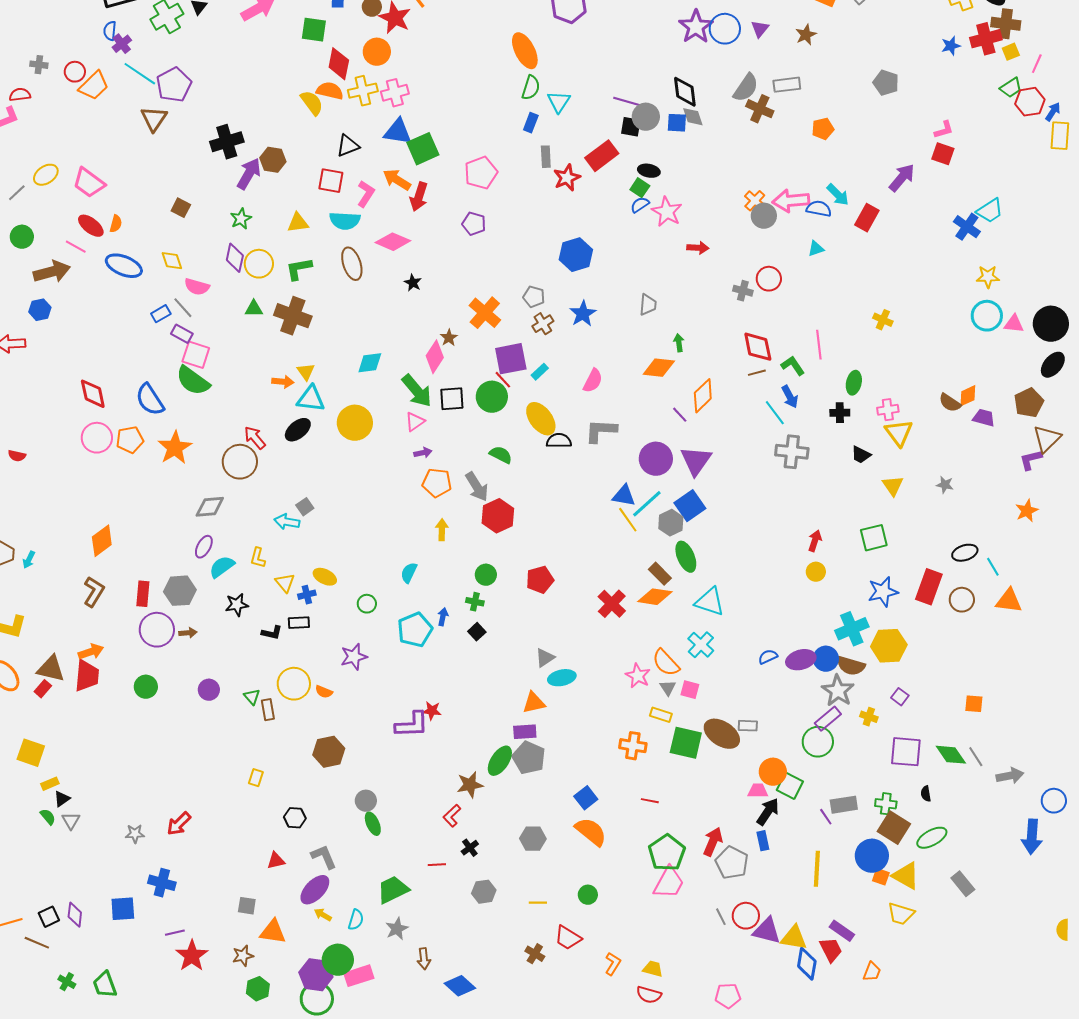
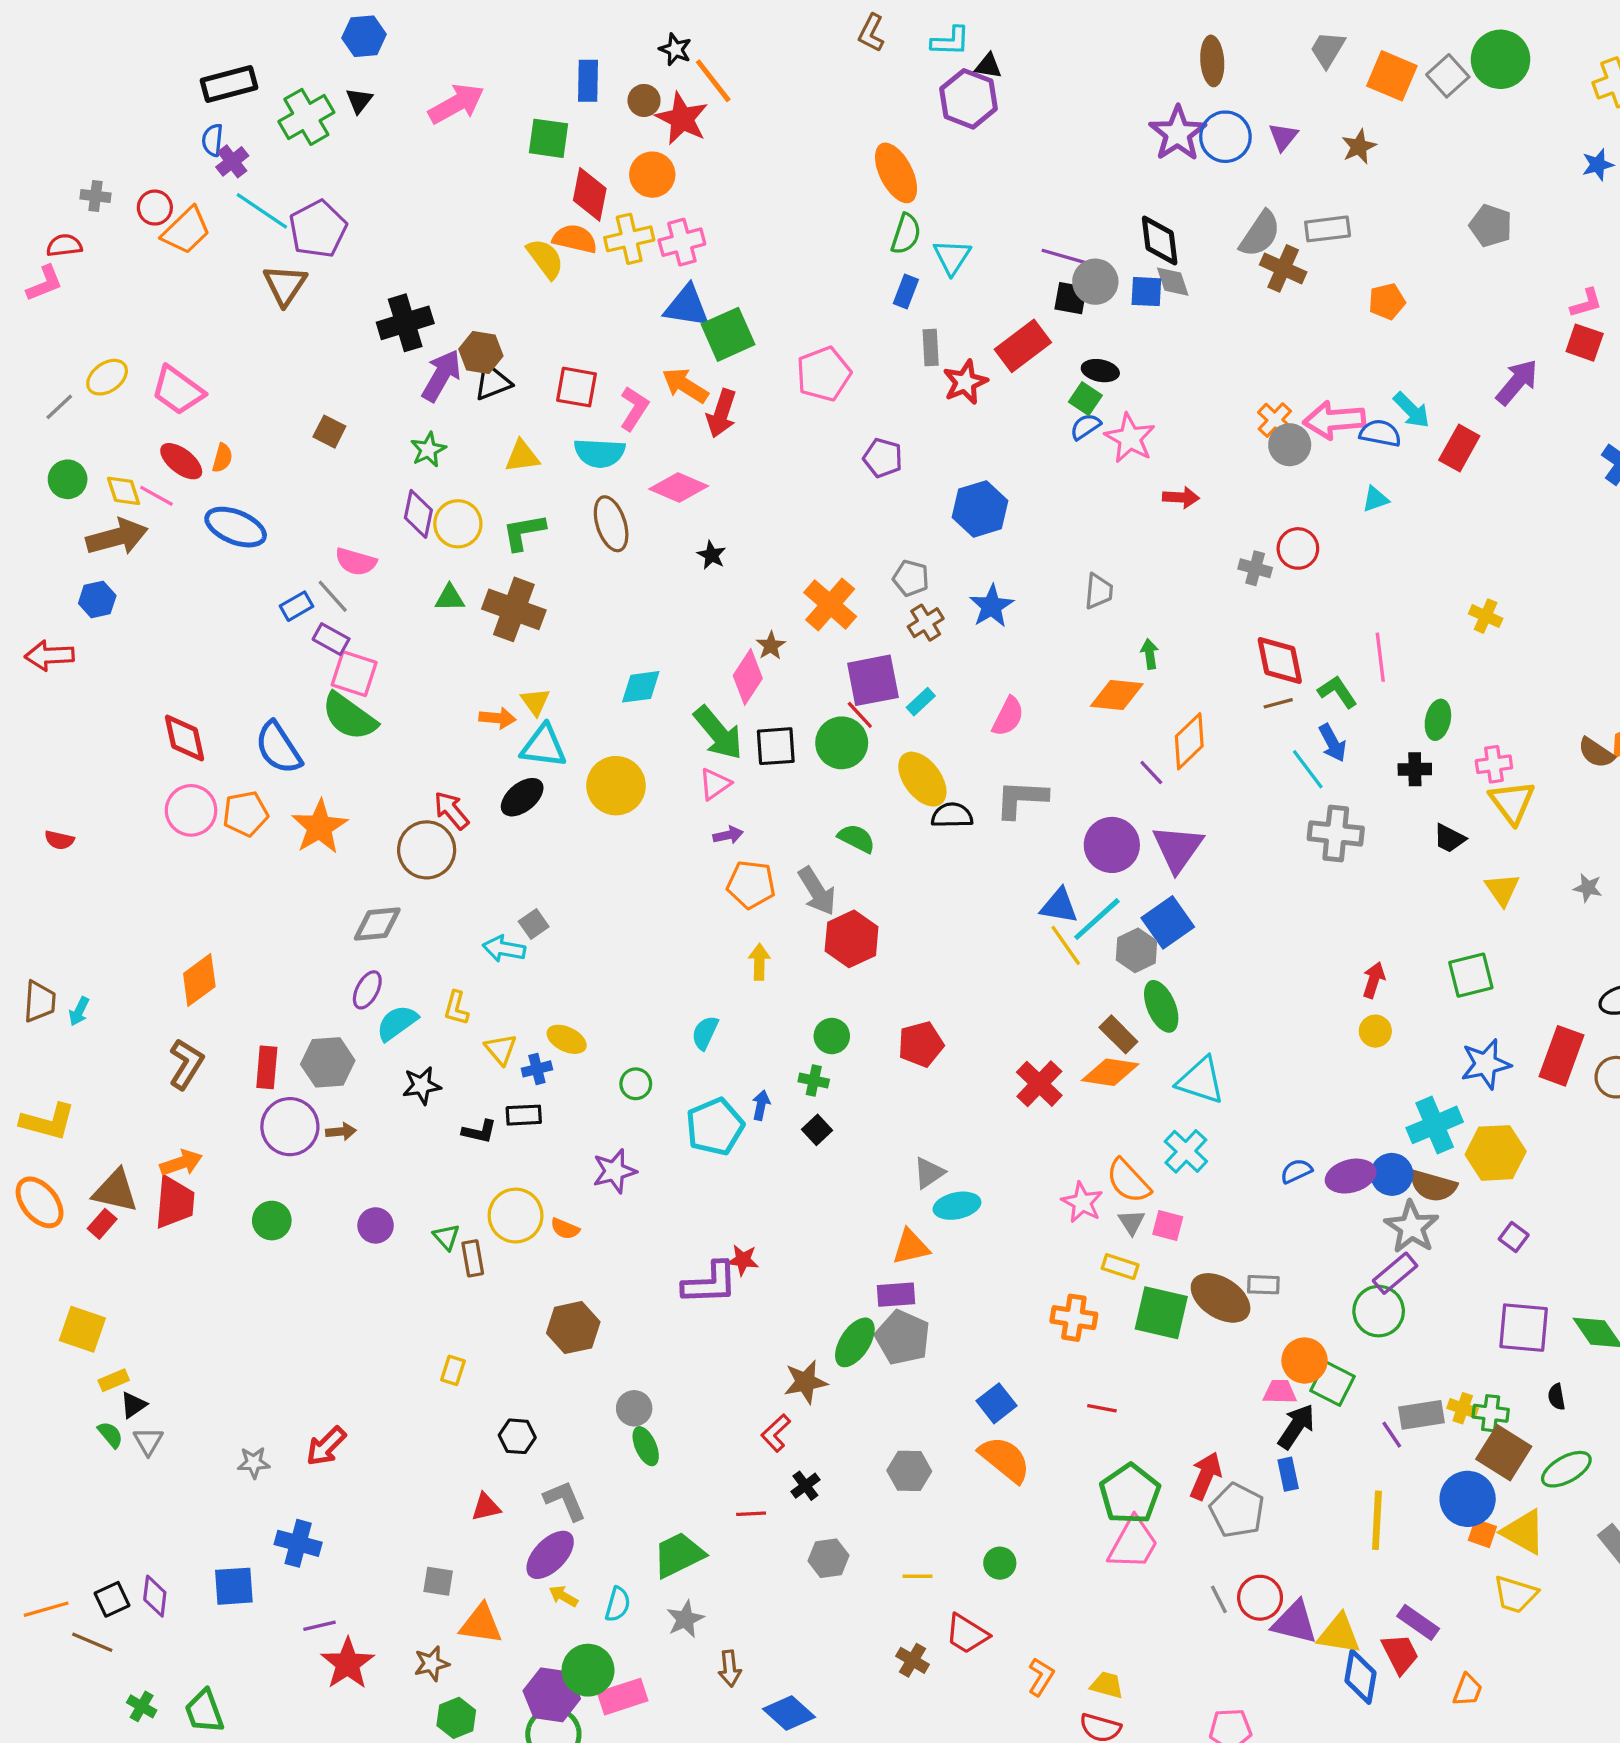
black triangle: (348, 146) -> (492, 382), moved
purple pentagon: (474, 224) -> (883, 458), moved
yellow diamond: (172, 261) -> (124, 491), moved
yellow cross: (869, 717) -> (1463, 1408), moved

